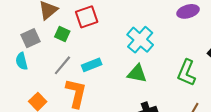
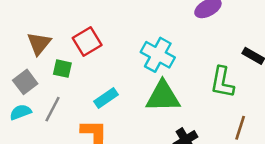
cyan semicircle: (22, 61) -> (21, 112), turned 96
gray line: (62, 65) -> (52, 109), moved
green triangle: (137, 74) -> (163, 96), size x1.4

